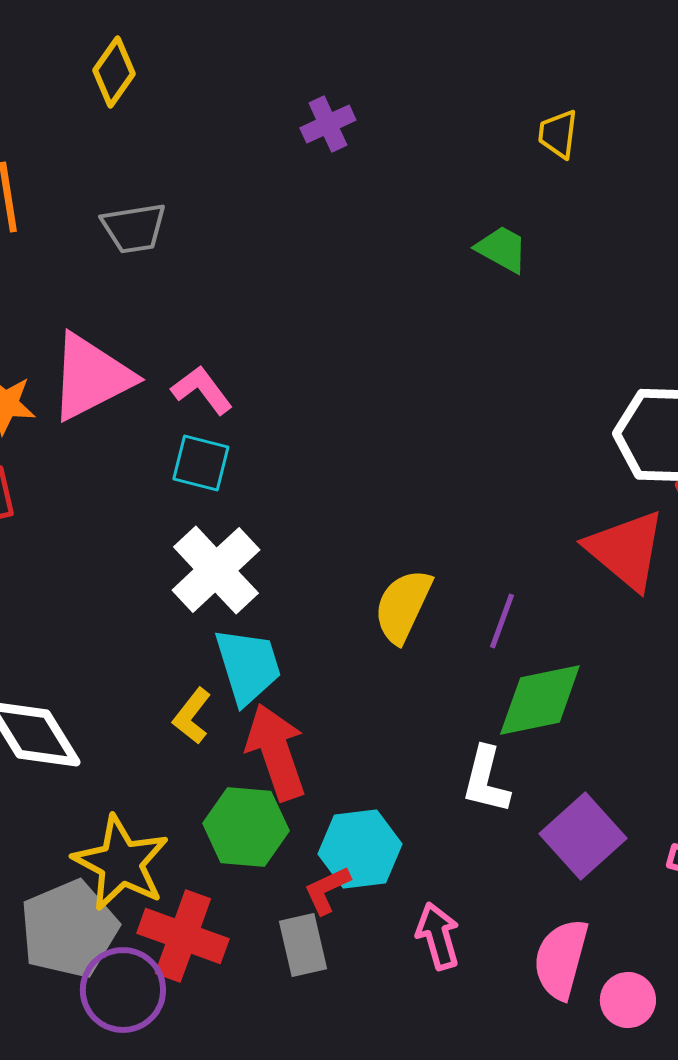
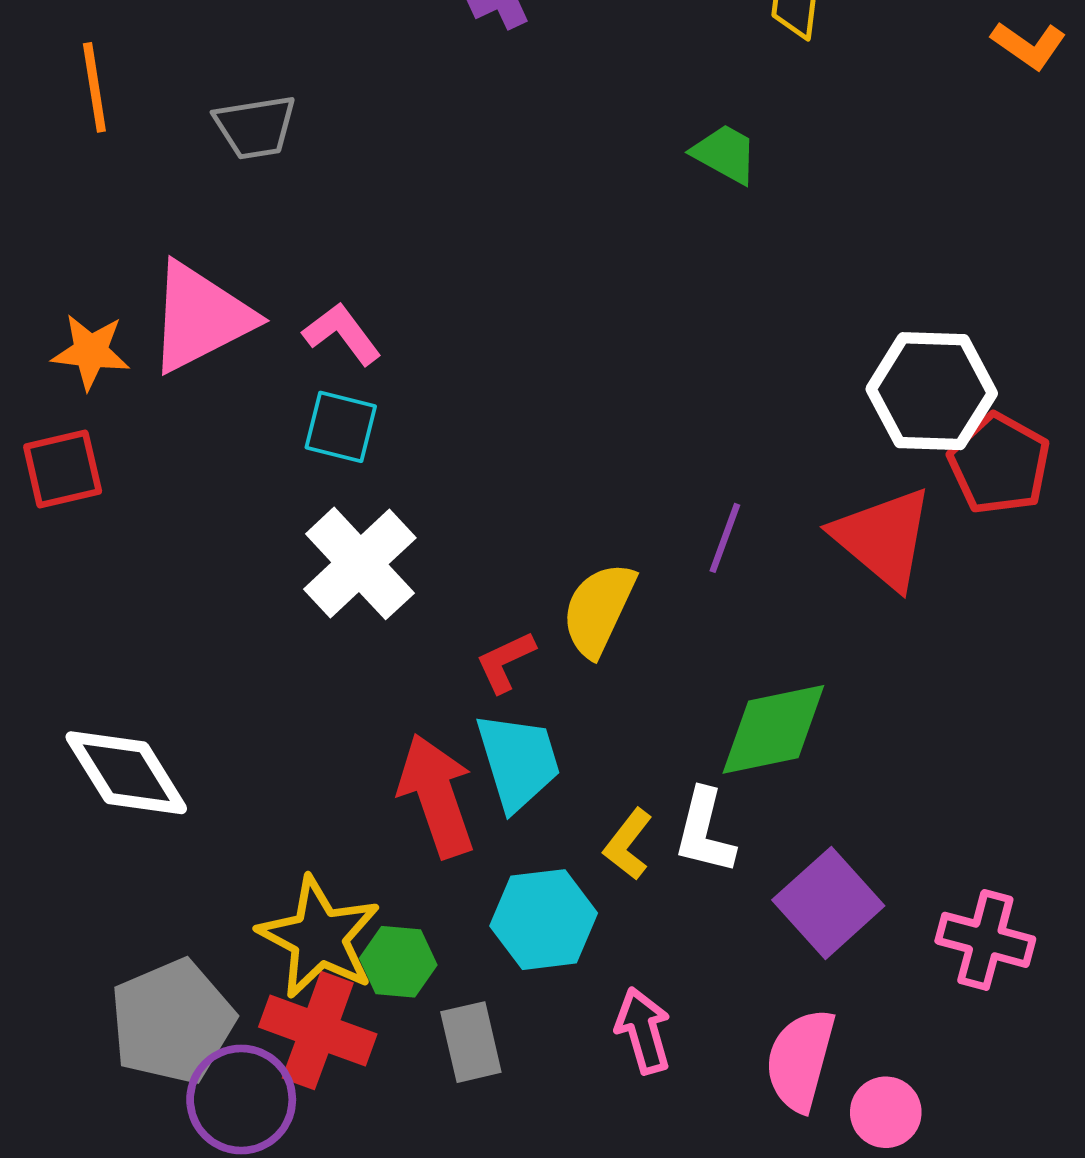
purple line: (502, 621) -> (725, 538), moved
cyan trapezoid: (248, 666) -> (518, 761), moved
yellow L-shape: (192, 716) -> (628, 844), moved
green hexagon: (246, 827) -> (398, 962), moved, size x0.7
yellow star: (121, 863) -> (319, 937), moved
red L-shape: (327, 890) -> (505, 662), moved

